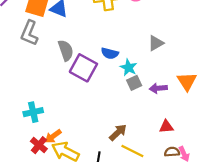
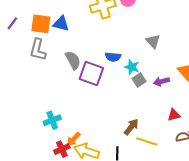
gray triangle: (156, 43) -> (153, 41), turned -35
red cross: (39, 145) -> (62, 149), turned 35

